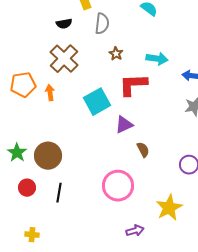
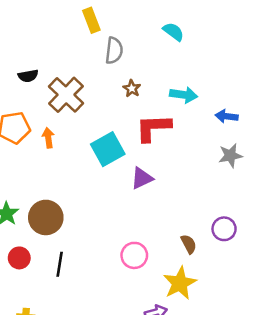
black semicircle: (64, 24) -> (28, 76), moved
brown semicircle: (143, 150) -> (189, 244), moved
pink circle: (118, 186) -> (134, 255), size x0.7
yellow star: (169, 208) -> (180, 283), moved

